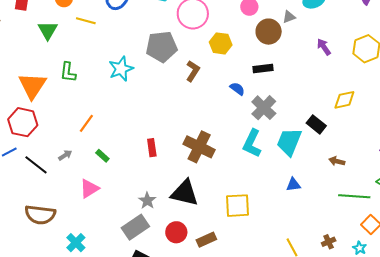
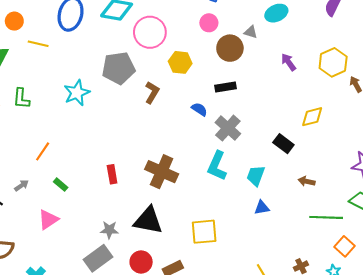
gray triangle: (289, 17) -> (251, 32), turned 40
cyan trapezoid: (289, 142) -> (256, 176), moved, size x0.7
gray star: (147, 201) -> (109, 230), turned -30

